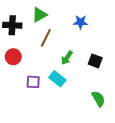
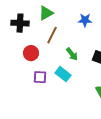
red circle: (13, 57) -> (31, 53), moved
green arrow: (67, 58) -> (72, 54), turned -72

